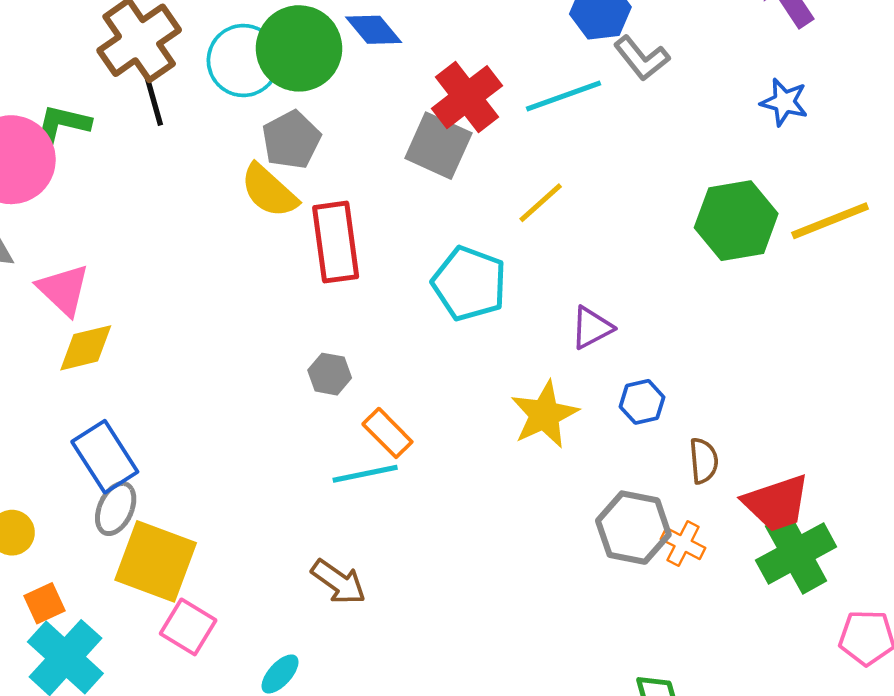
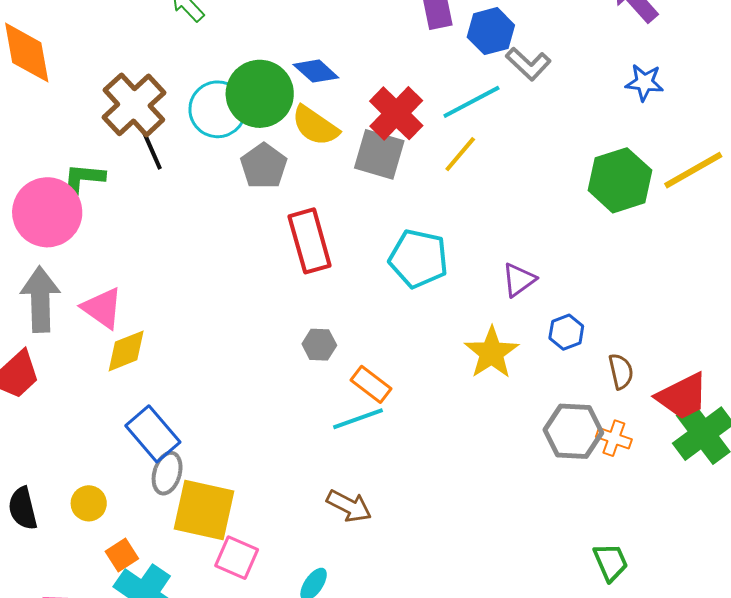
yellow semicircle: (269, 191) -> (315, 126), moved
yellow line: (541, 203) -> (460, 154), moved

